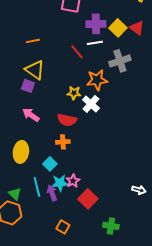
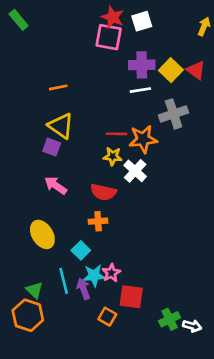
red line: (77, 52) -> (117, 134), moved, turned -49
yellow ellipse: (21, 152) -> (42, 234), turned -40
white arrow: (139, 190) -> (192, 326), moved
red square: (88, 199) -> (131, 297), turned -36
green cross: (111, 226) -> (170, 319), moved, turned -35
orange square: (63, 227) -> (107, 317), moved

